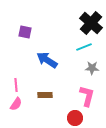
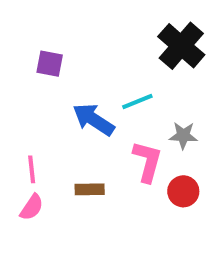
cyan line: (84, 47) -> (137, 102), moved
pink L-shape: (87, 96) -> (147, 161), moved
red circle: (75, 118) -> (183, 191), moved

